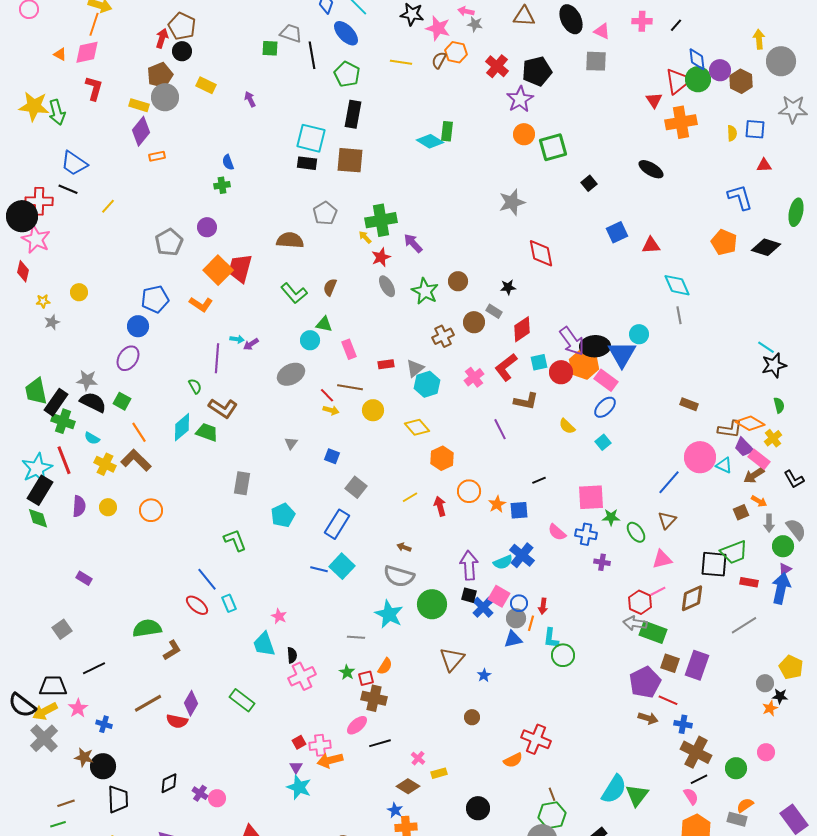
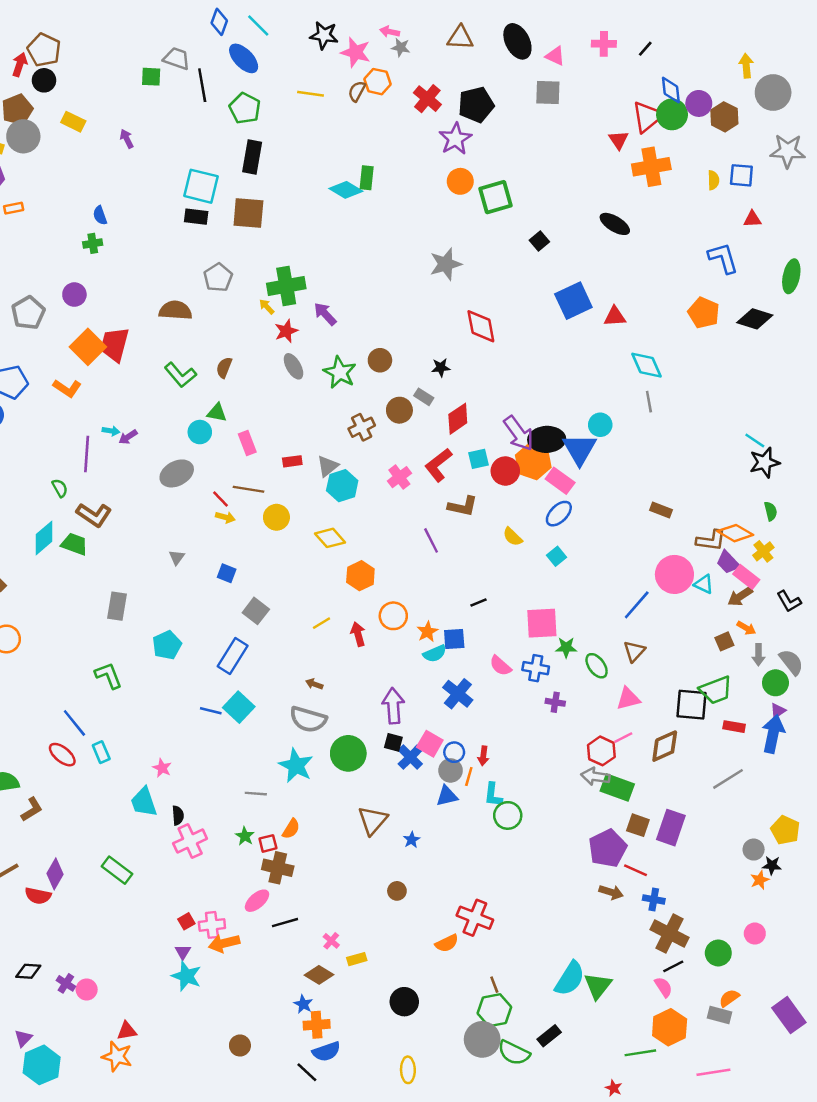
blue square: (617, 232) -> (573, 301), size x1.4
cyan semicircle: (503, 562) -> (435, 654), moved
black diamond: (169, 783) -> (28, 971), turned 30

